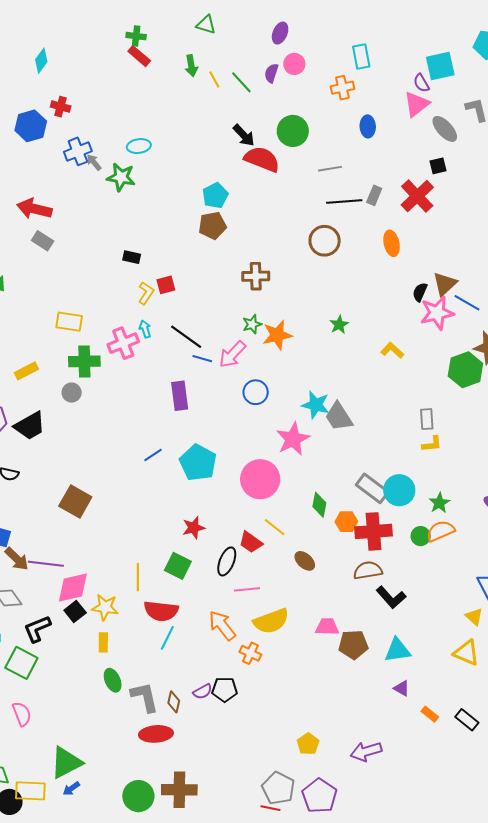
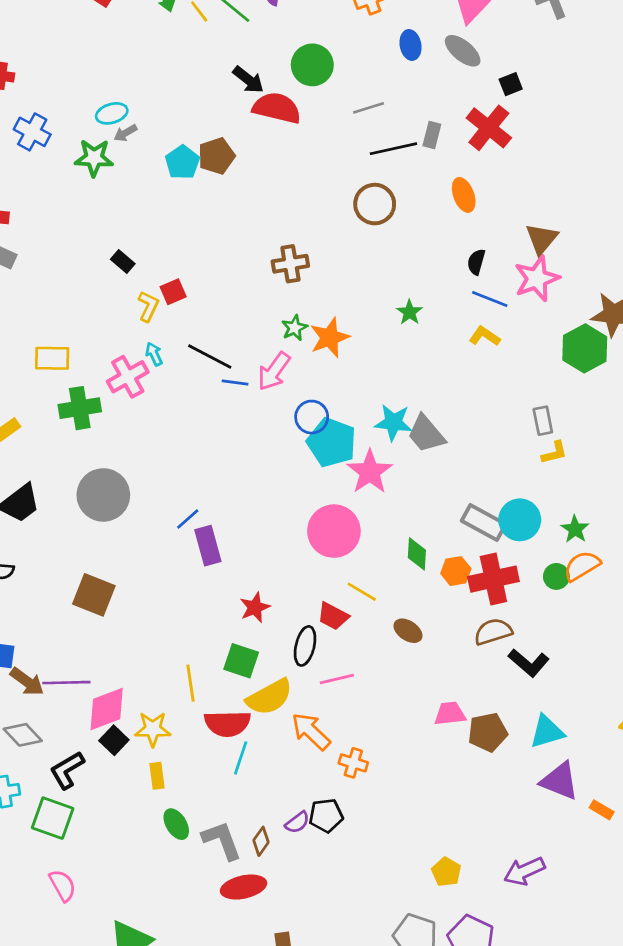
gray ellipse: (445, 129) -> (463, 51), moved
blue cross: (78, 151) -> (32, 132), turned -32
gray arrow: (94, 162) -> (125, 133), moved, turned -72
cyan pentagon: (215, 196) -> (182, 162), moved
brown pentagon: (212, 226) -> (216, 156), moved
black rectangle: (132, 257) -> (123, 261), turned 36
black semicircle: (420, 292) -> (476, 262), moved
blue line: (467, 303) -> (490, 299), moved
gray circle: (72, 393) -> (103, 495), moved, size x2.0
purple rectangle: (180, 396) -> (208, 546), moved
cyan pentagon: (198, 463) -> (332, 442), moved
yellow semicircle: (271, 621) -> (269, 697), moved
purple triangle: (402, 688) -> (560, 781), size x1.8
brown diamond: (174, 702) -> (261, 841), turned 30

